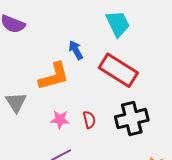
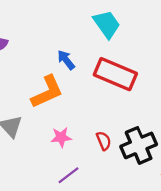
black cross: (132, 119) -> (139, 145), moved
red semicircle: (89, 120) -> (104, 141), moved

